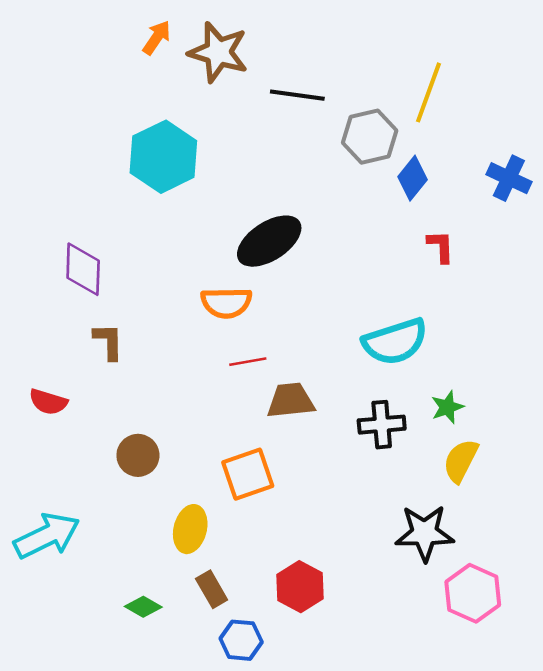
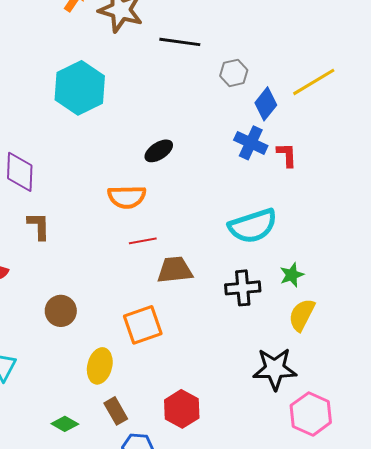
yellow line: (429, 92) -> (314, 82), moved, turned 39
gray hexagon: (370, 137) -> (234, 73), size x0.7
blue cross: (509, 178) -> (251, 143), moved
black ellipse: (269, 241) -> (159, 151), size x0.6

